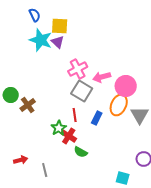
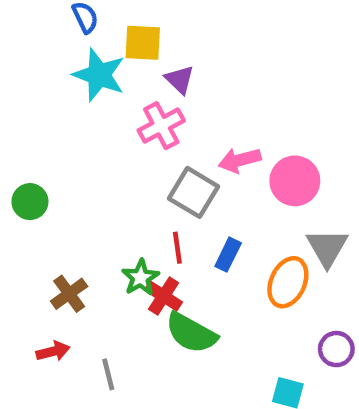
purple triangle: (58, 42) -> (180, 80), moved
pink cross: (78, 69) -> (161, 126), moved
brown cross: (28, 105) -> (69, 294), moved
orange ellipse: (119, 105) -> (288, 282), moved
green semicircle: (81, 152) -> (191, 333), size x1.6

